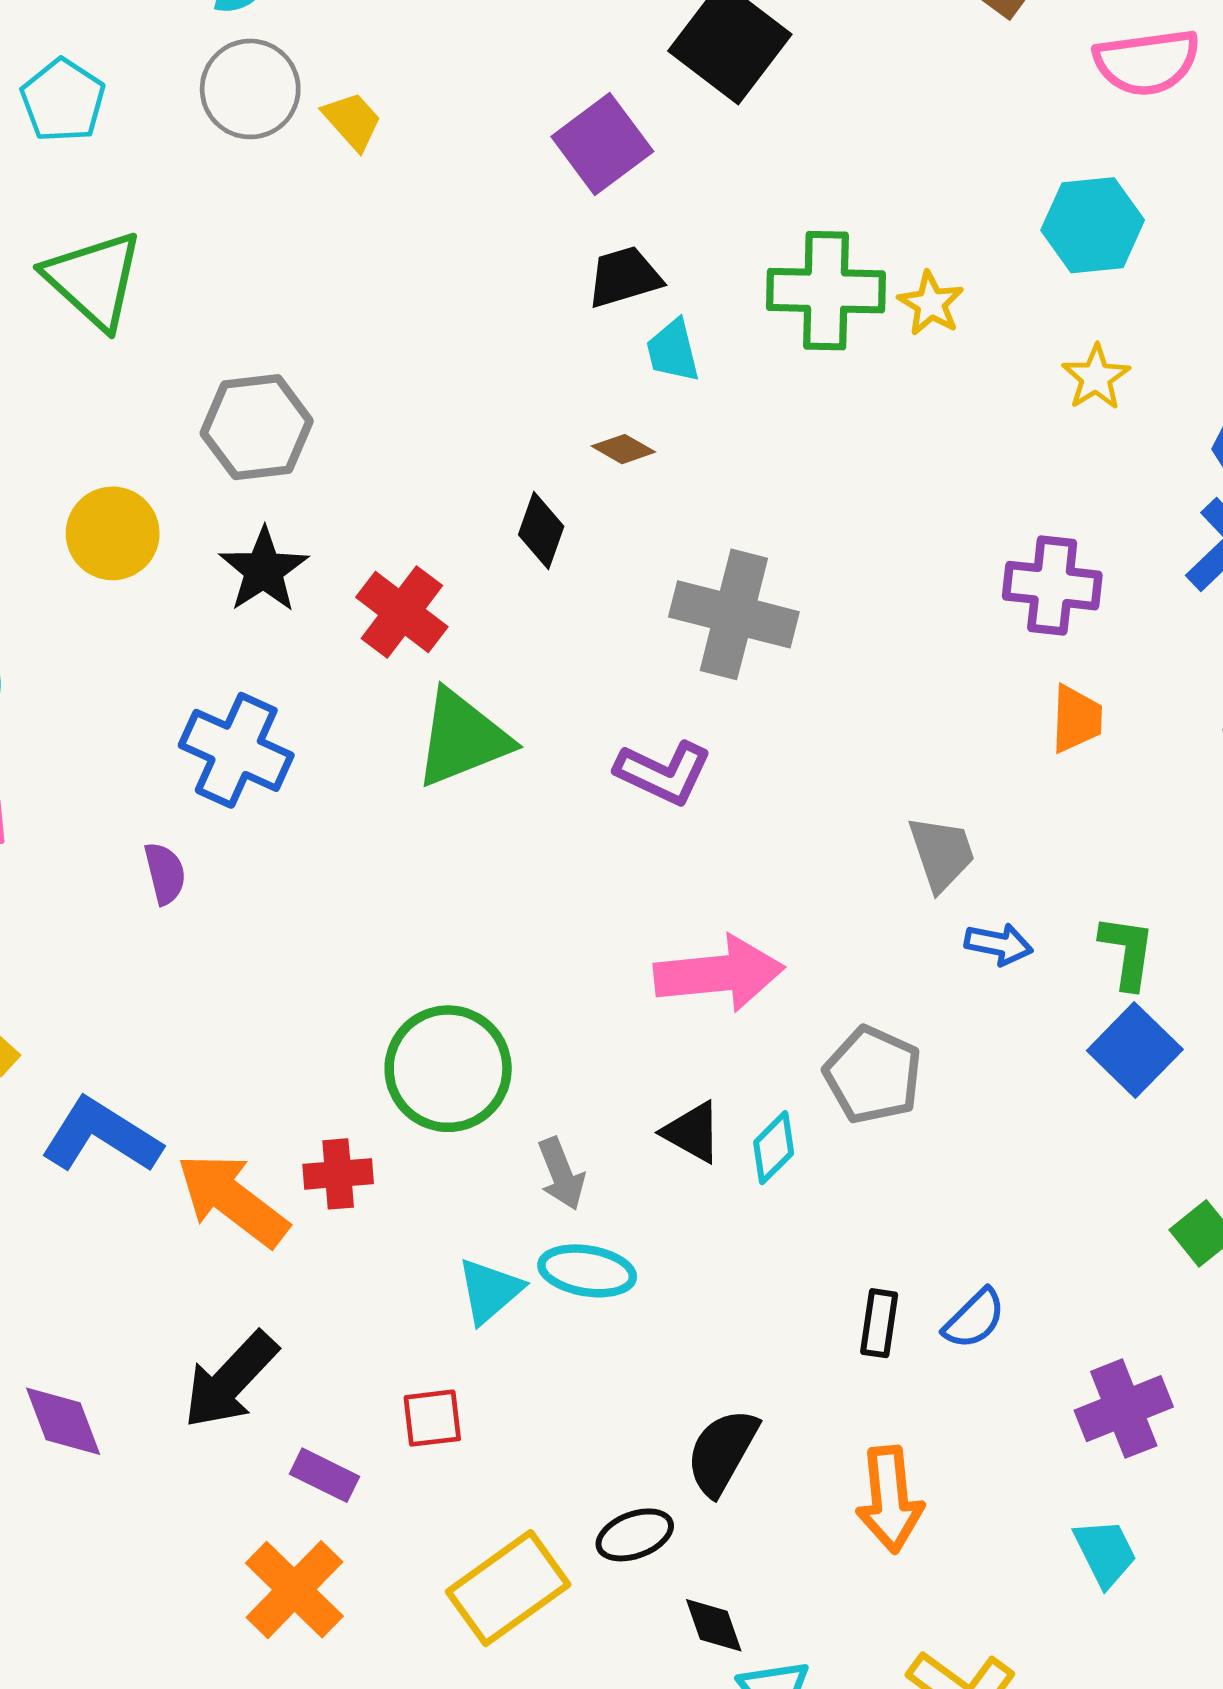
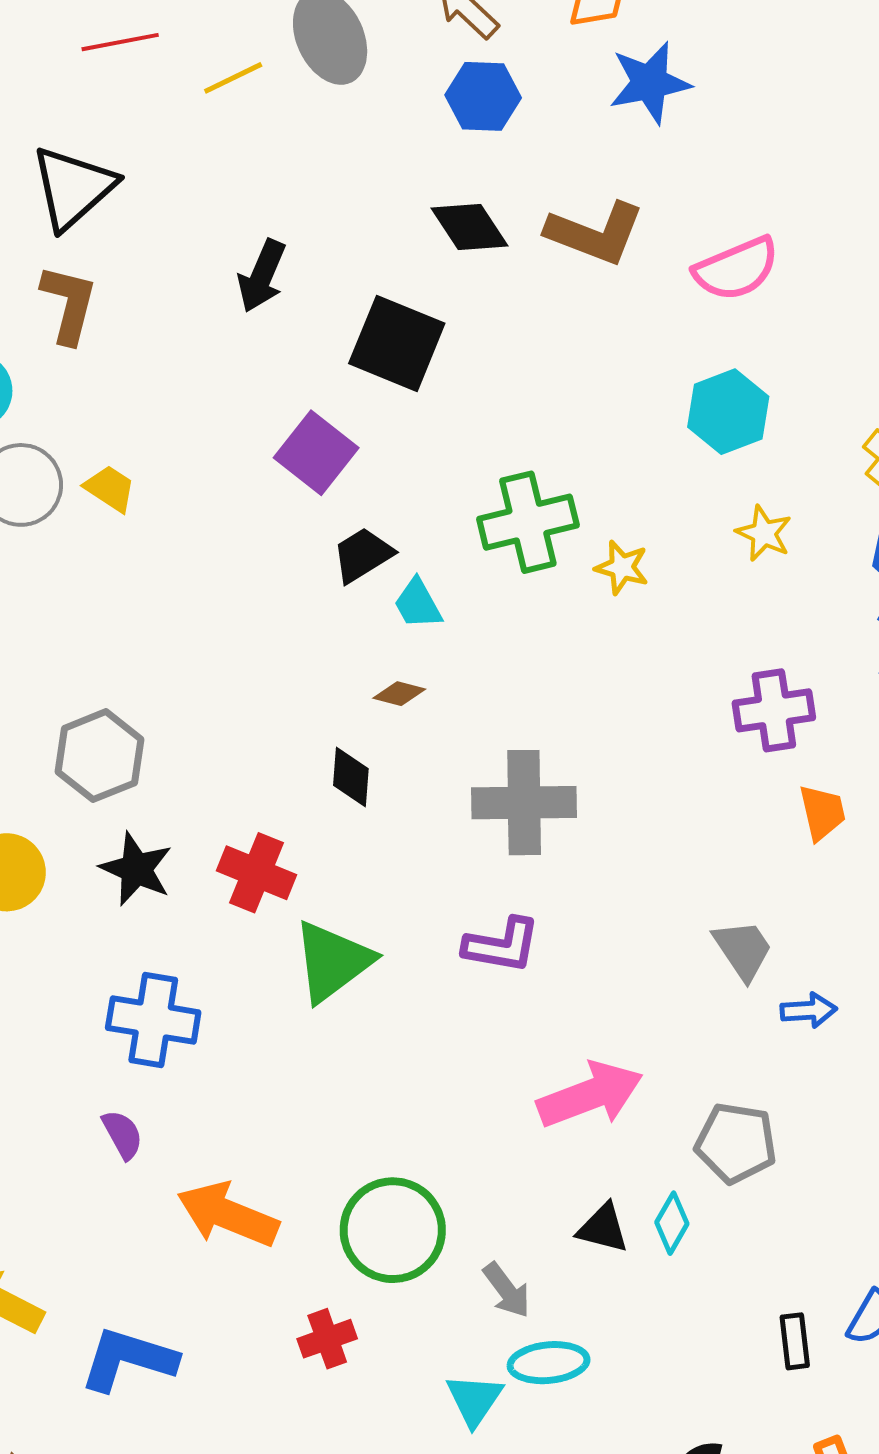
yellow star: (931, 303) -> (622, 567), moved
orange arrow: (232, 1200) -> (228, 1215), moved

